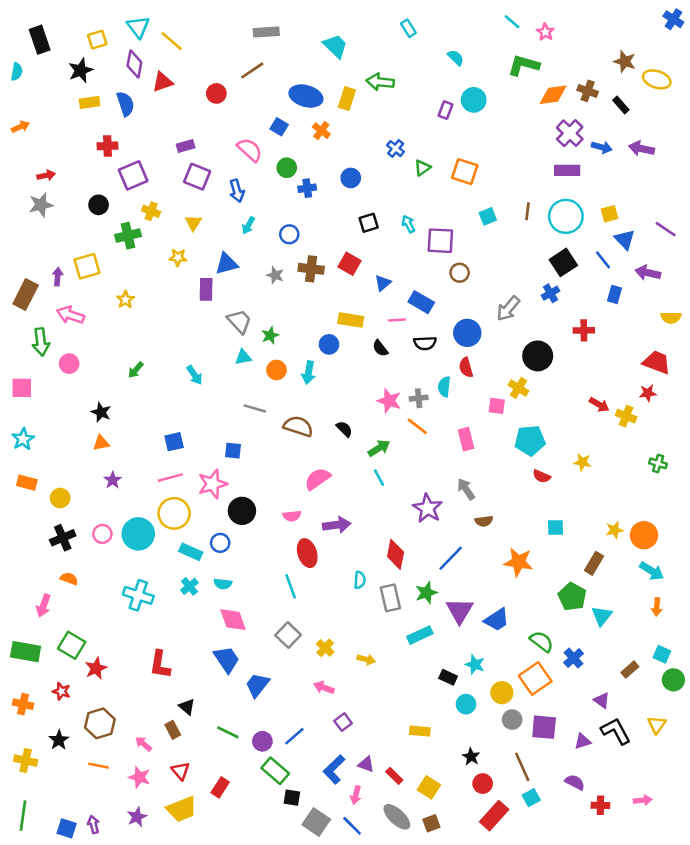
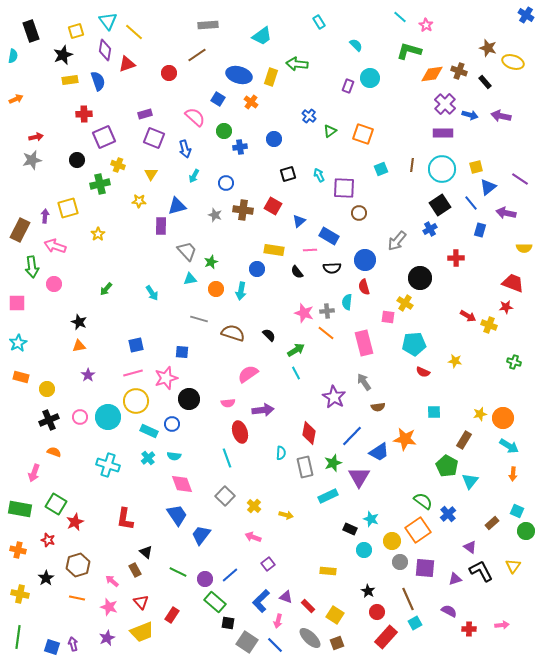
cyan trapezoid: (335, 46) -> (262, 36), turned 100
blue triangle: (625, 239) -> (488, 187), turned 36
pink rectangle: (466, 439) -> (364, 343), size x1.4
blue trapezoid: (497, 620) -> (379, 452), moved

